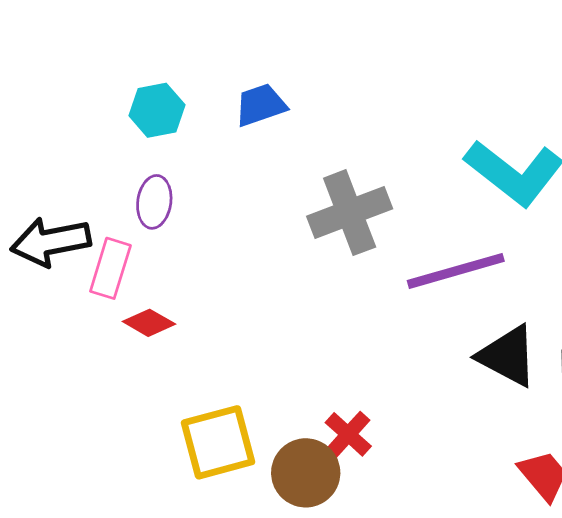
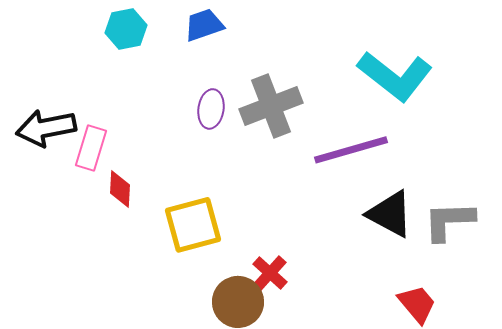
purple ellipse: (154, 202) -> (211, 109), moved
red diamond: (149, 323) -> (120, 189), turned 63
yellow square: (218, 442) -> (193, 225), moved

